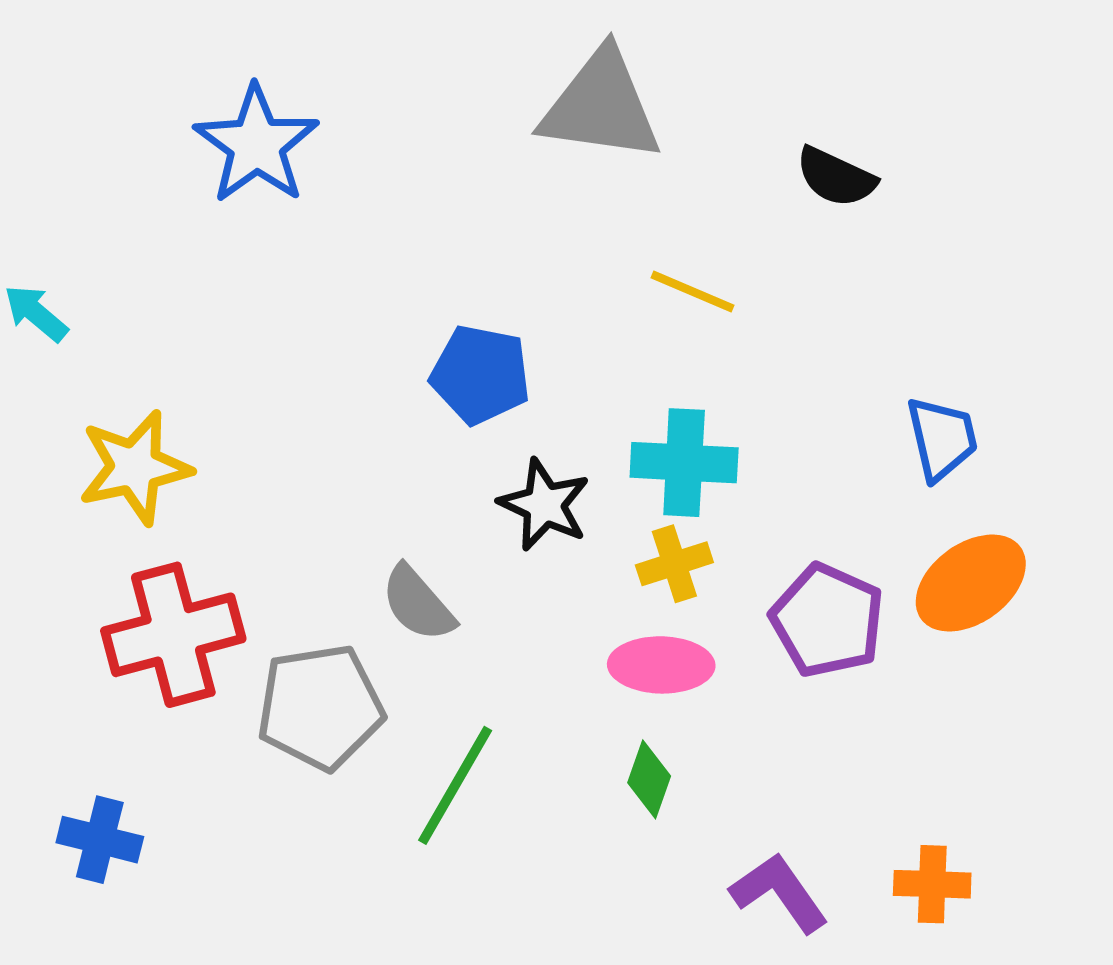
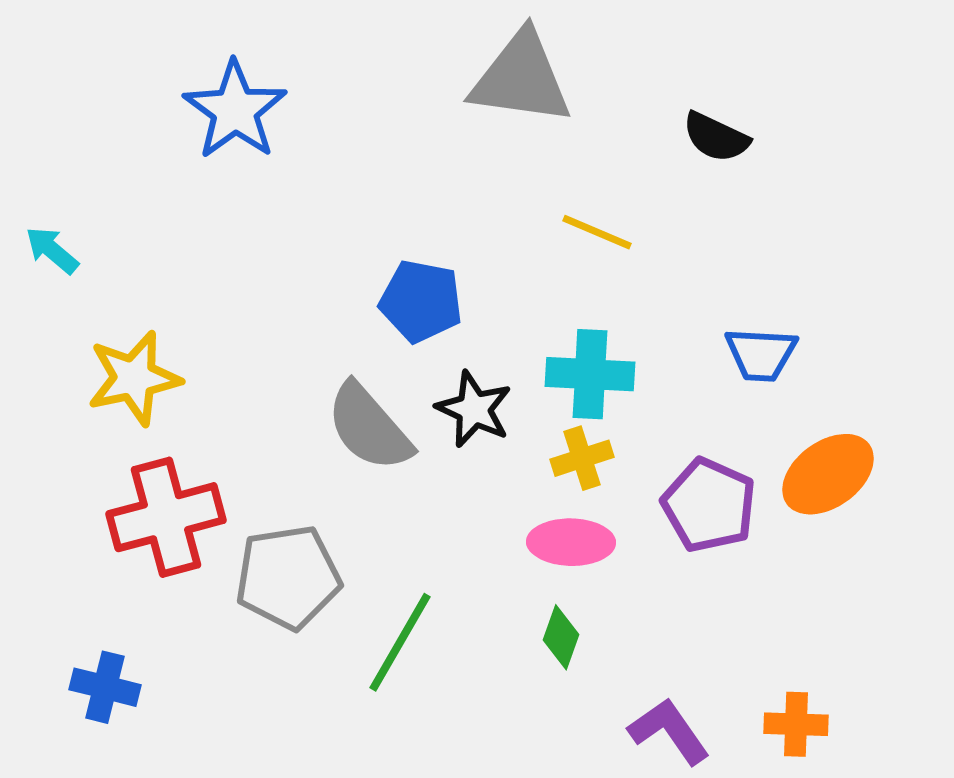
blue trapezoid: (942, 438) -> (761, 354), moved, turned 106
gray semicircle: (418, 604) -> (369, 427), moved, size x1.4

